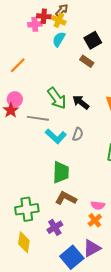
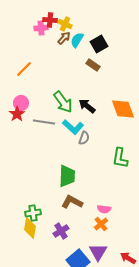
brown arrow: (62, 10) -> (64, 38), moved
cyan semicircle: (59, 39) -> (77, 40), moved
cyan L-shape: (56, 136) -> (73, 127), moved
green cross: (27, 209) -> (33, 213), size x0.7
yellow diamond: (24, 242) -> (30, 228), moved
purple triangle: (92, 248) -> (98, 252), turned -30

